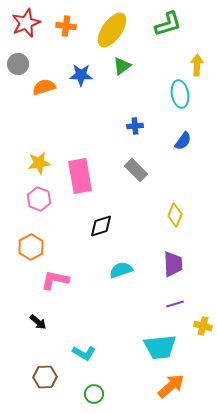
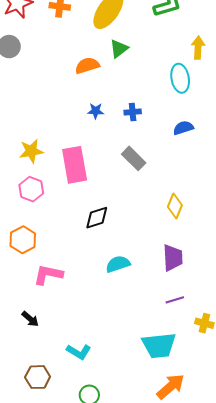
blue star: (81, 75) -> (96, 111), moved, size x0.7
orange semicircle: (44, 87) -> (87, 66), moved
blue semicircle: (183, 141) -> (183, 128), turned -144

